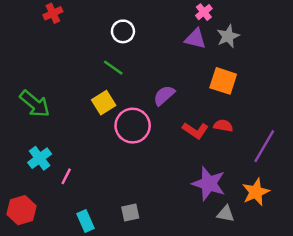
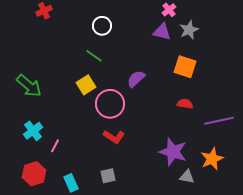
red L-shape: (195, 130) -> (114, 137), moved
purple line: (264, 146) -> (219, 121), turned 48
red hexagon: (22, 210) -> (34, 174), moved

